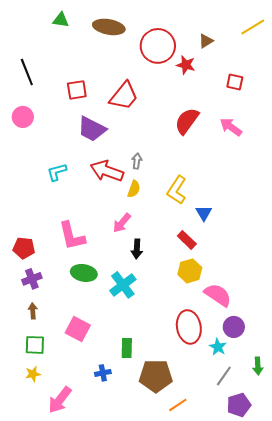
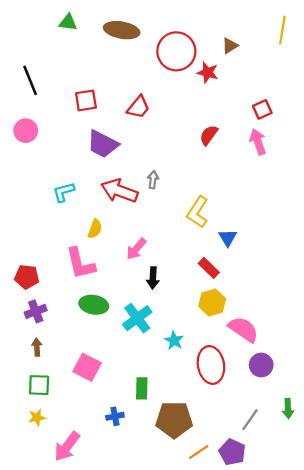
yellow line: (253, 27) -> (282, 30), turned -50
red square: (235, 82) -> (262, 109), moved, turned -36
red trapezoid: (124, 96) -> (138, 107), size x0.7
red semicircle: (187, 121) -> (209, 135), size x0.7
pink arrow: (231, 127) -> (258, 142), turned 35
yellow semicircle: (134, 189) -> (95, 229), moved
cyan star: (218, 347) -> (174, 340), moved
purple pentagon: (239, 405) -> (232, 452), moved, turned -30

